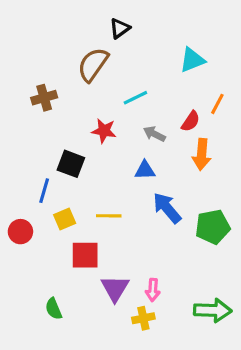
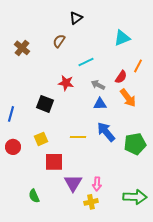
brown semicircle: (93, 65) -> (59, 41), size x0.6
brown cross: (44, 98) -> (22, 48), moved, turned -35
orange arrow: (202, 154) -> (128, 98), turned -42
blue triangle: (145, 170) -> (100, 104), moved
blue line: (44, 191) -> (11, 114), moved
yellow line: (109, 216) -> (78, 137), moved

